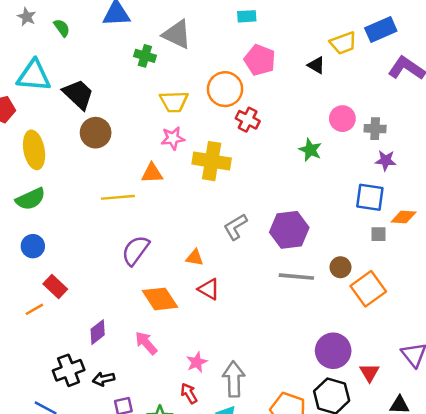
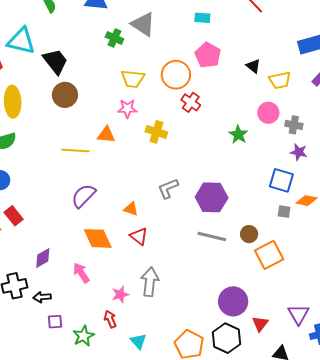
yellow trapezoid: (343, 43) -> (280, 80), moved
yellow cross: (212, 161) -> (156, 132), size x0.7
gray arrow: (234, 379) -> (150, 282), moved

